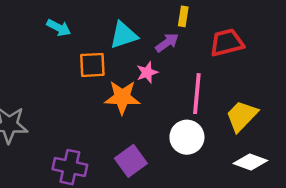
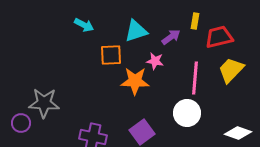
yellow rectangle: (183, 16) -> (195, 21), moved
pink star: (147, 72) -> (155, 61), turned 30
yellow trapezoid: (242, 116) -> (231, 70), moved

